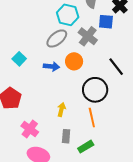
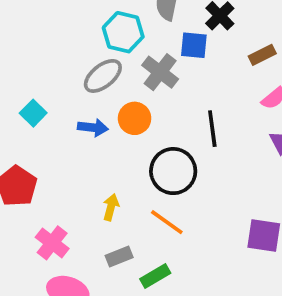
black line: (116, 67) -> (212, 129), turned 30
orange line: (92, 117) -> (167, 222), turned -42
gray rectangle: (66, 136) -> (119, 256), turned 64

